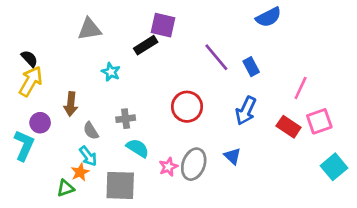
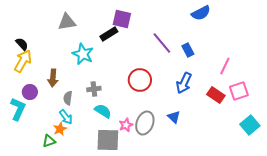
cyan star: (111, 72) -> (83, 54), size x1.5
gray semicircle: (91, 131) -> (68, 98), turned 40
gray square: (120, 185) -> (108, 140), moved

